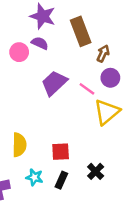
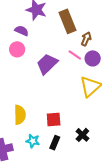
purple semicircle: (40, 43) -> (22, 31), moved
pink circle: (19, 52) -> (17, 49), moved
pink line: (87, 89) -> (75, 55), moved

